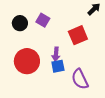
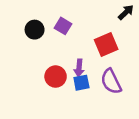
red circle: (27, 61) -> (56, 77), moved, size x0.7
purple semicircle: (80, 79) -> (111, 81), moved

